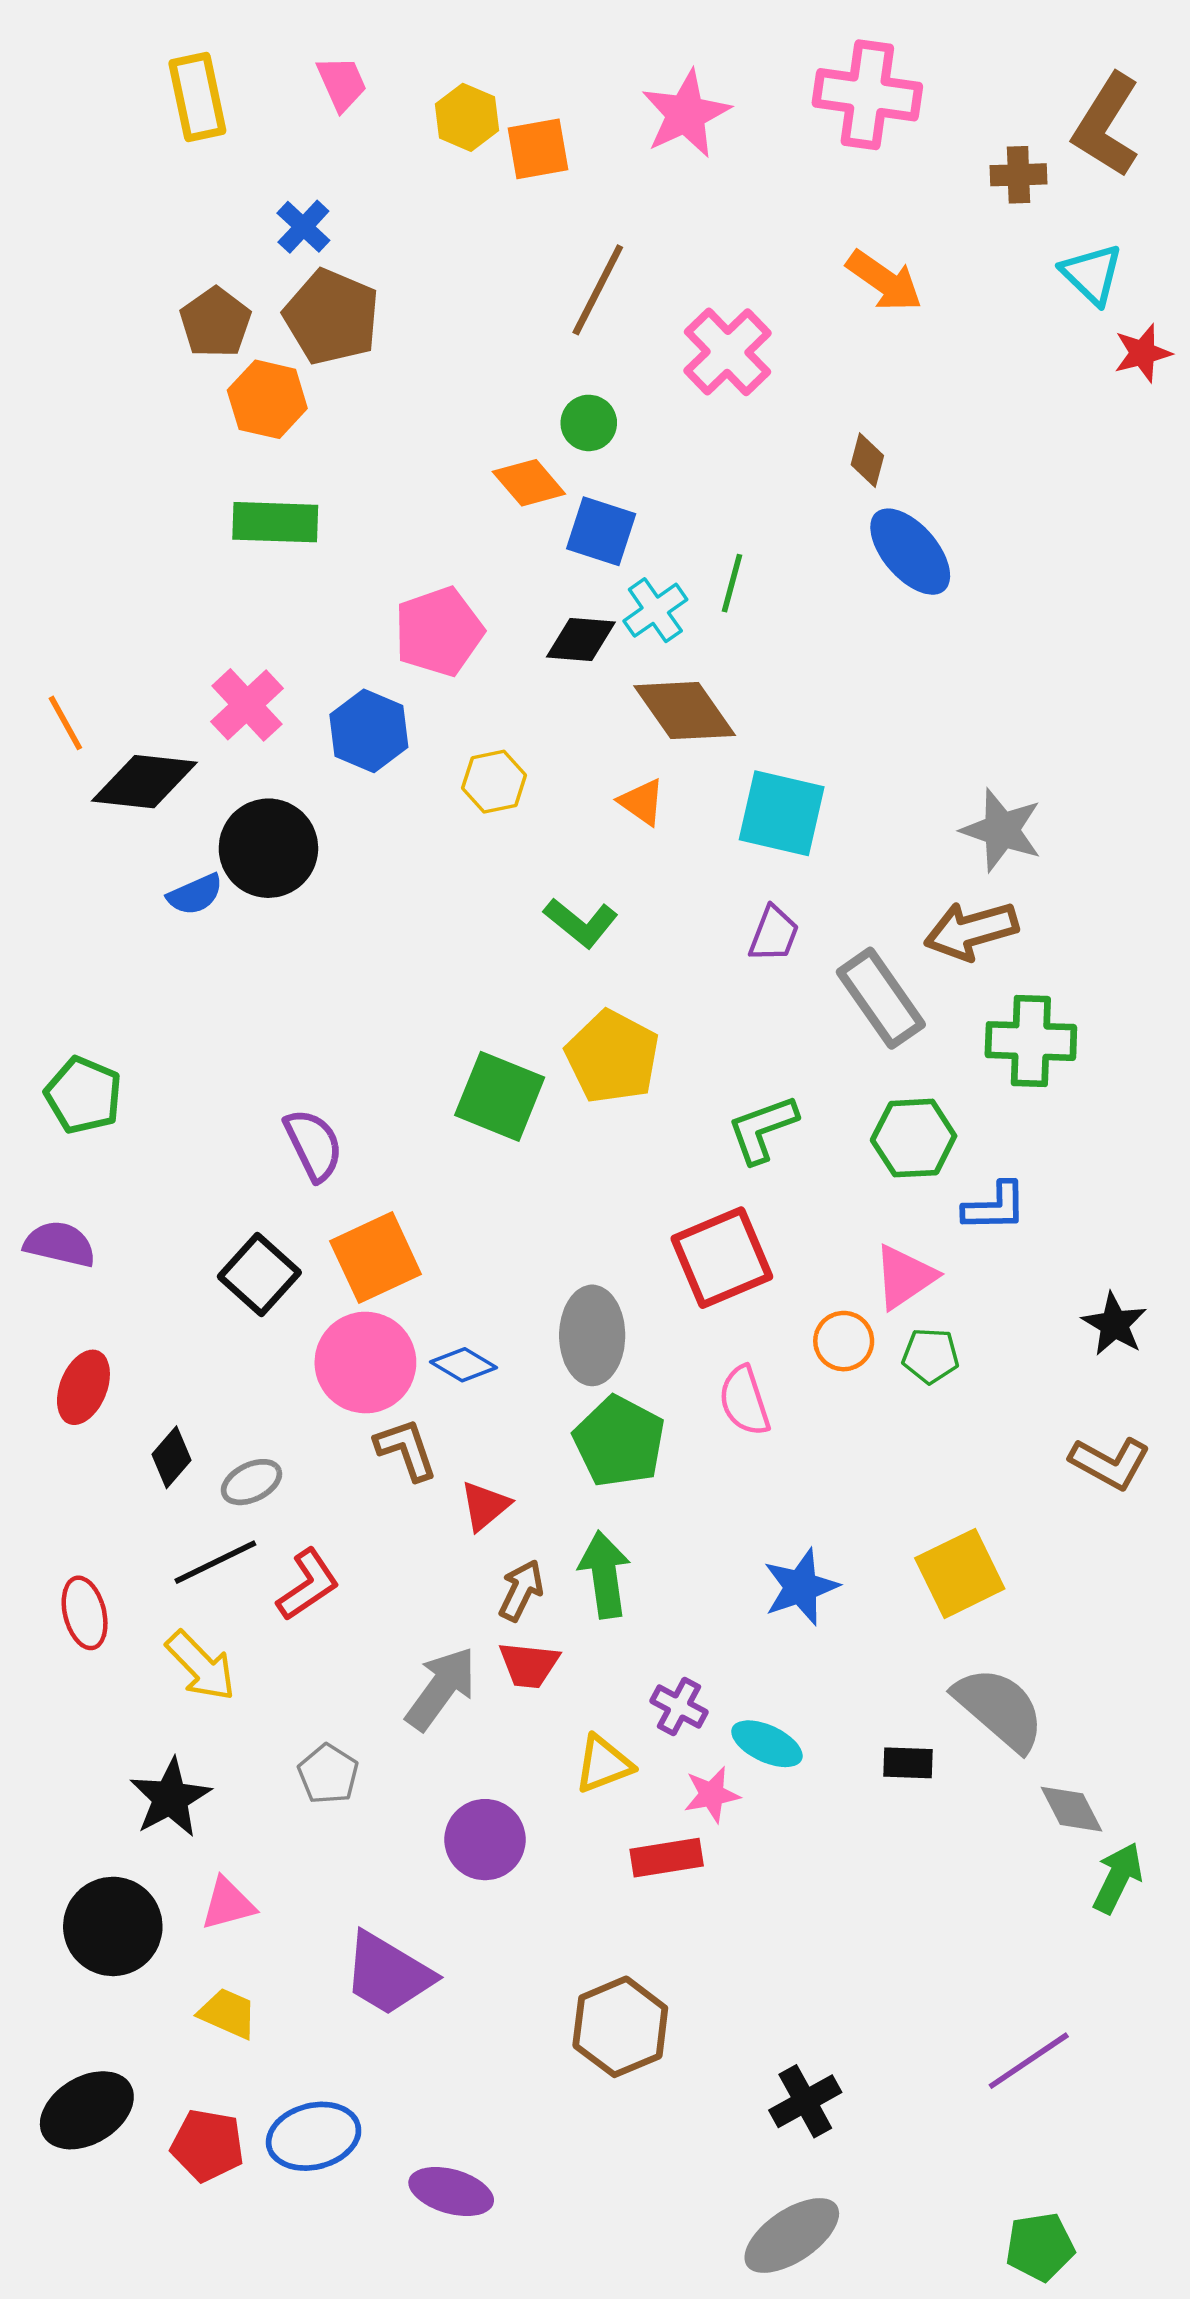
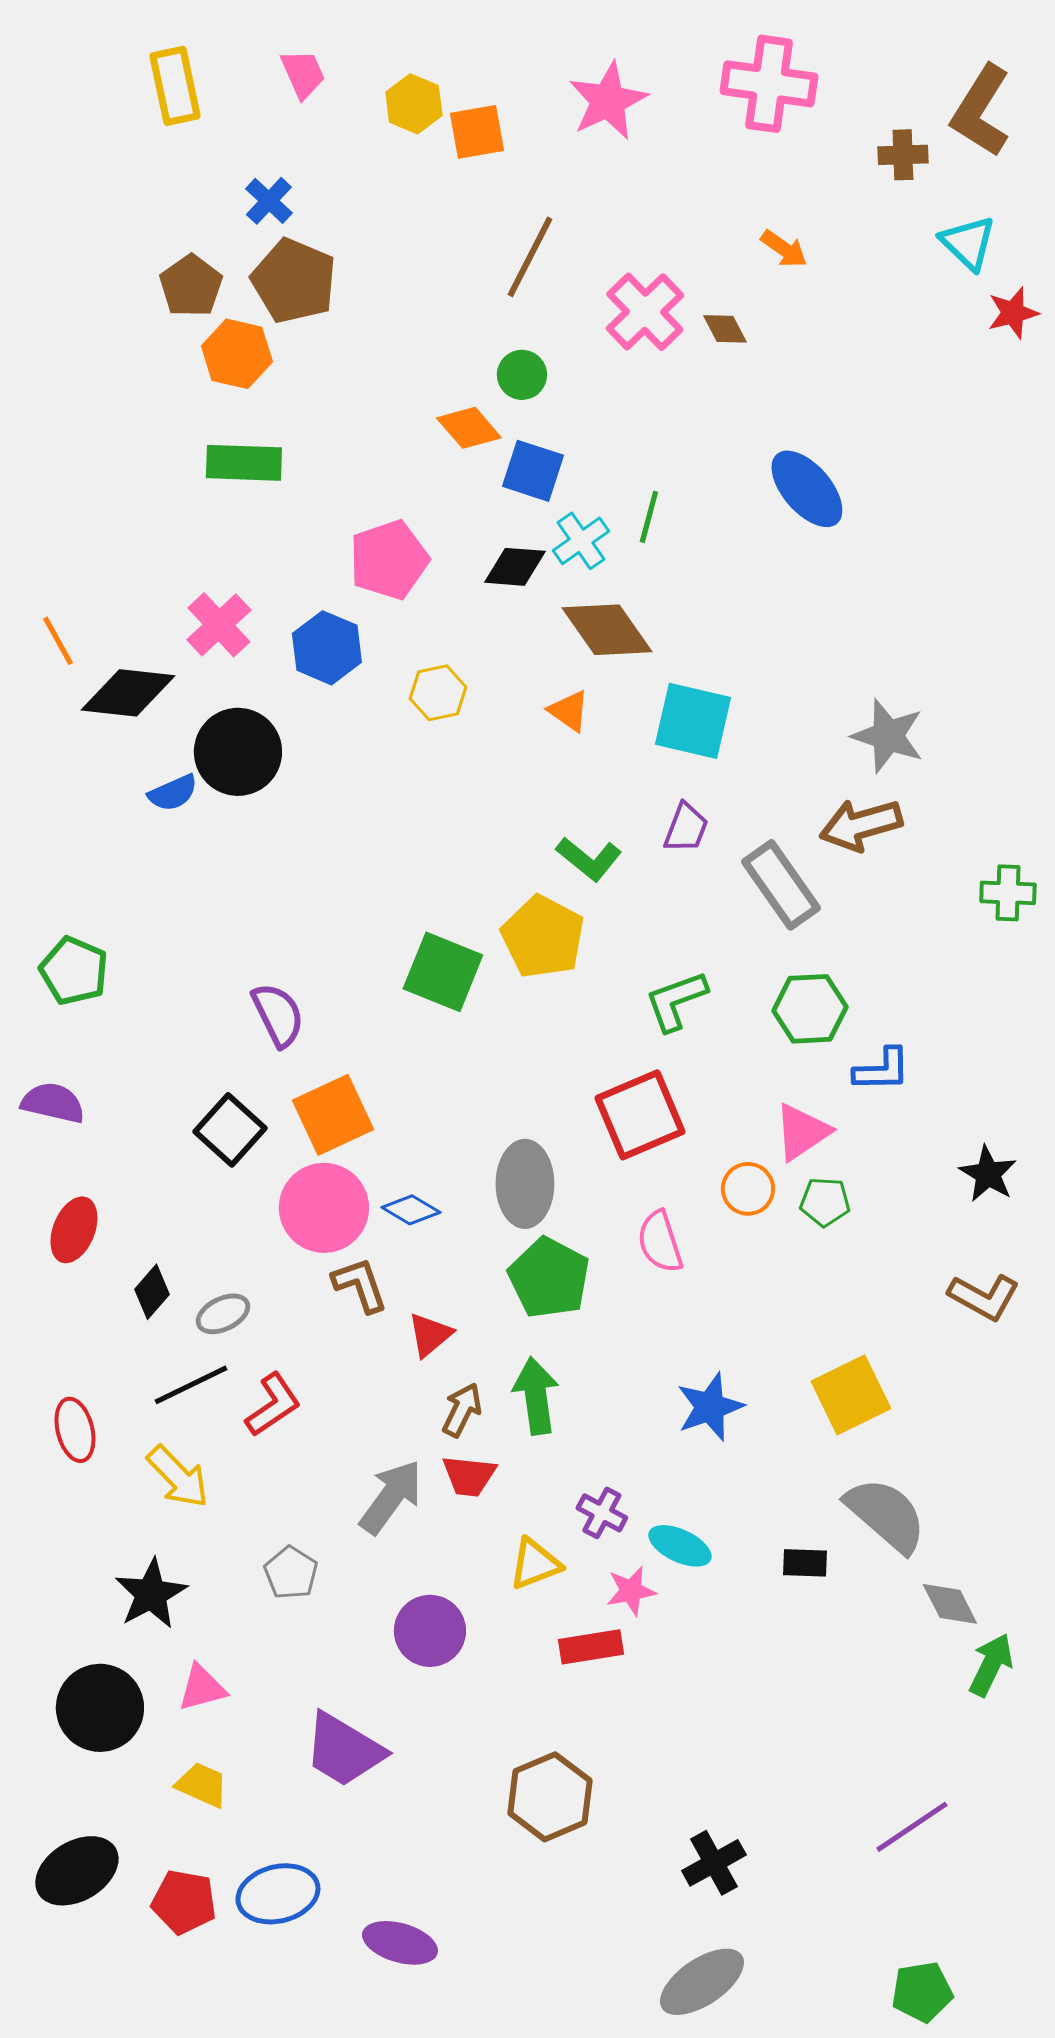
orange arrow: (884, 281) -> (784, 249), size x0.7
brown diamond: (867, 460) -> (725, 329), moved, turned -42
green L-shape: (581, 923) -> (589, 859), moved
green cross: (1031, 1041) -> (1008, 893), moved, size x0.7

